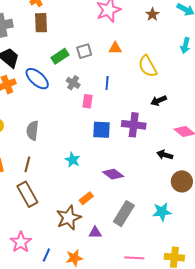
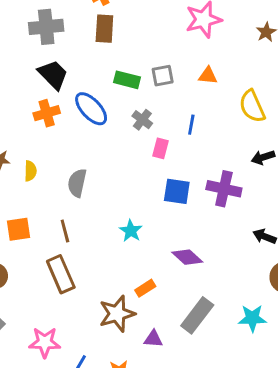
green rectangle: (60, 56) -> (127, 80), turned 42
brown line: (27, 164) -> (65, 231), turned -35
pink star: (21, 242) -> (45, 342), turned 30

